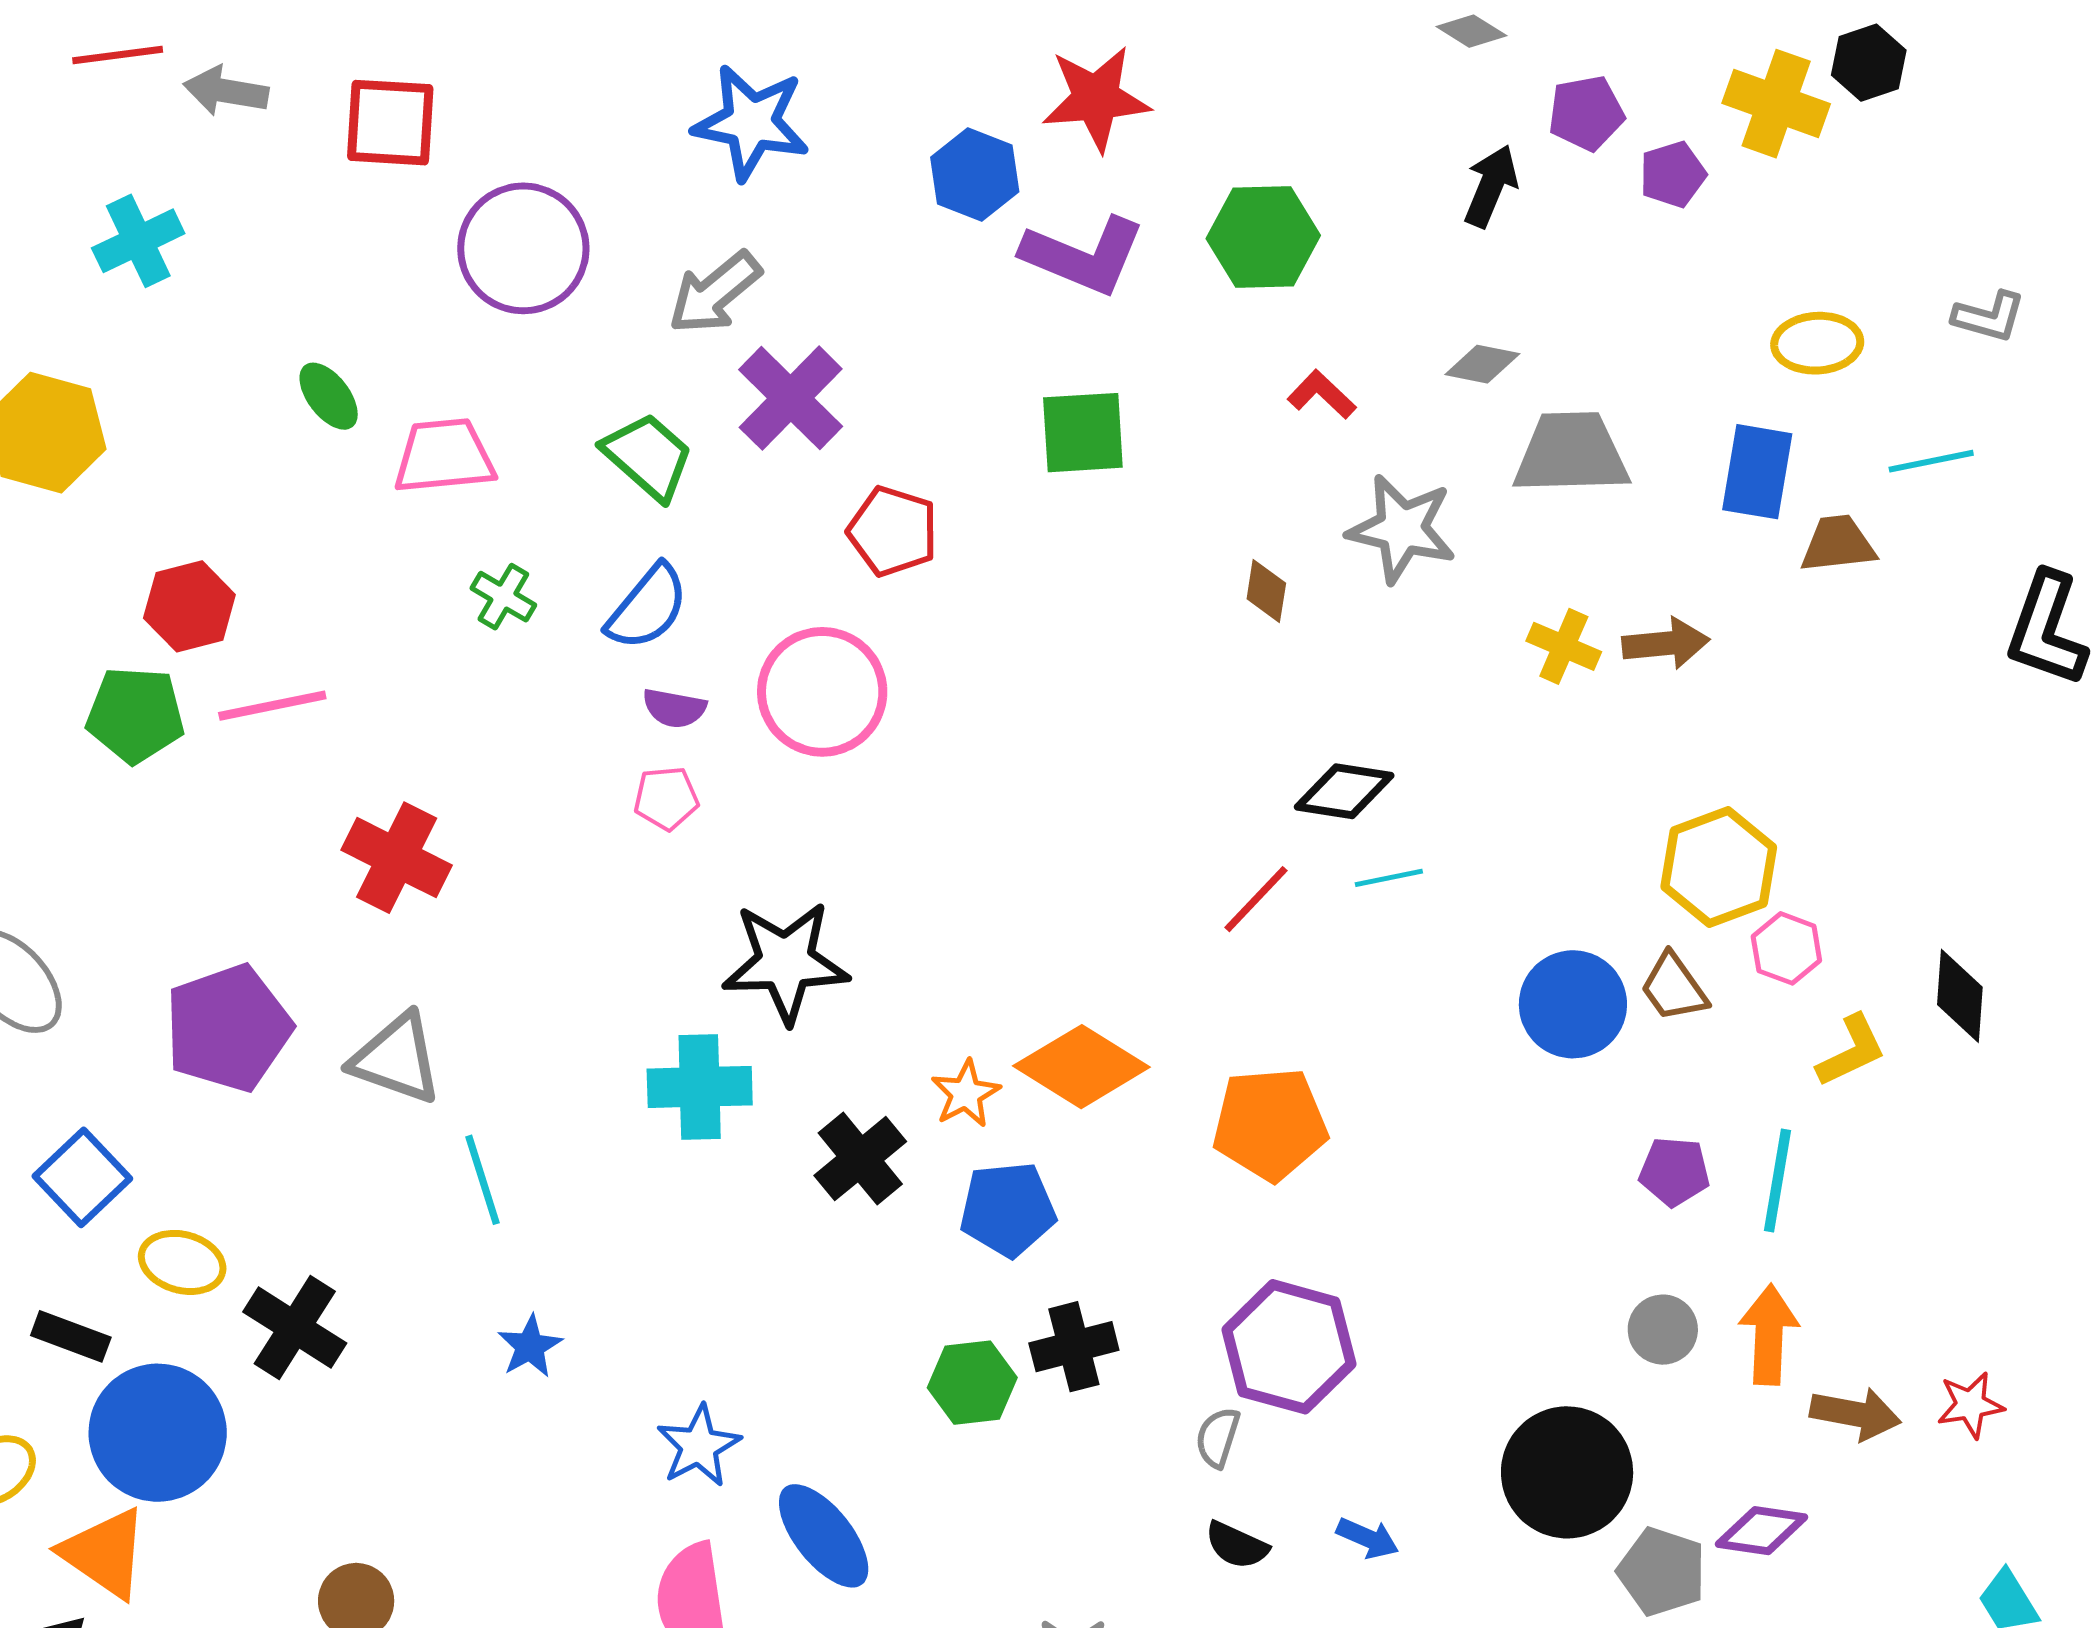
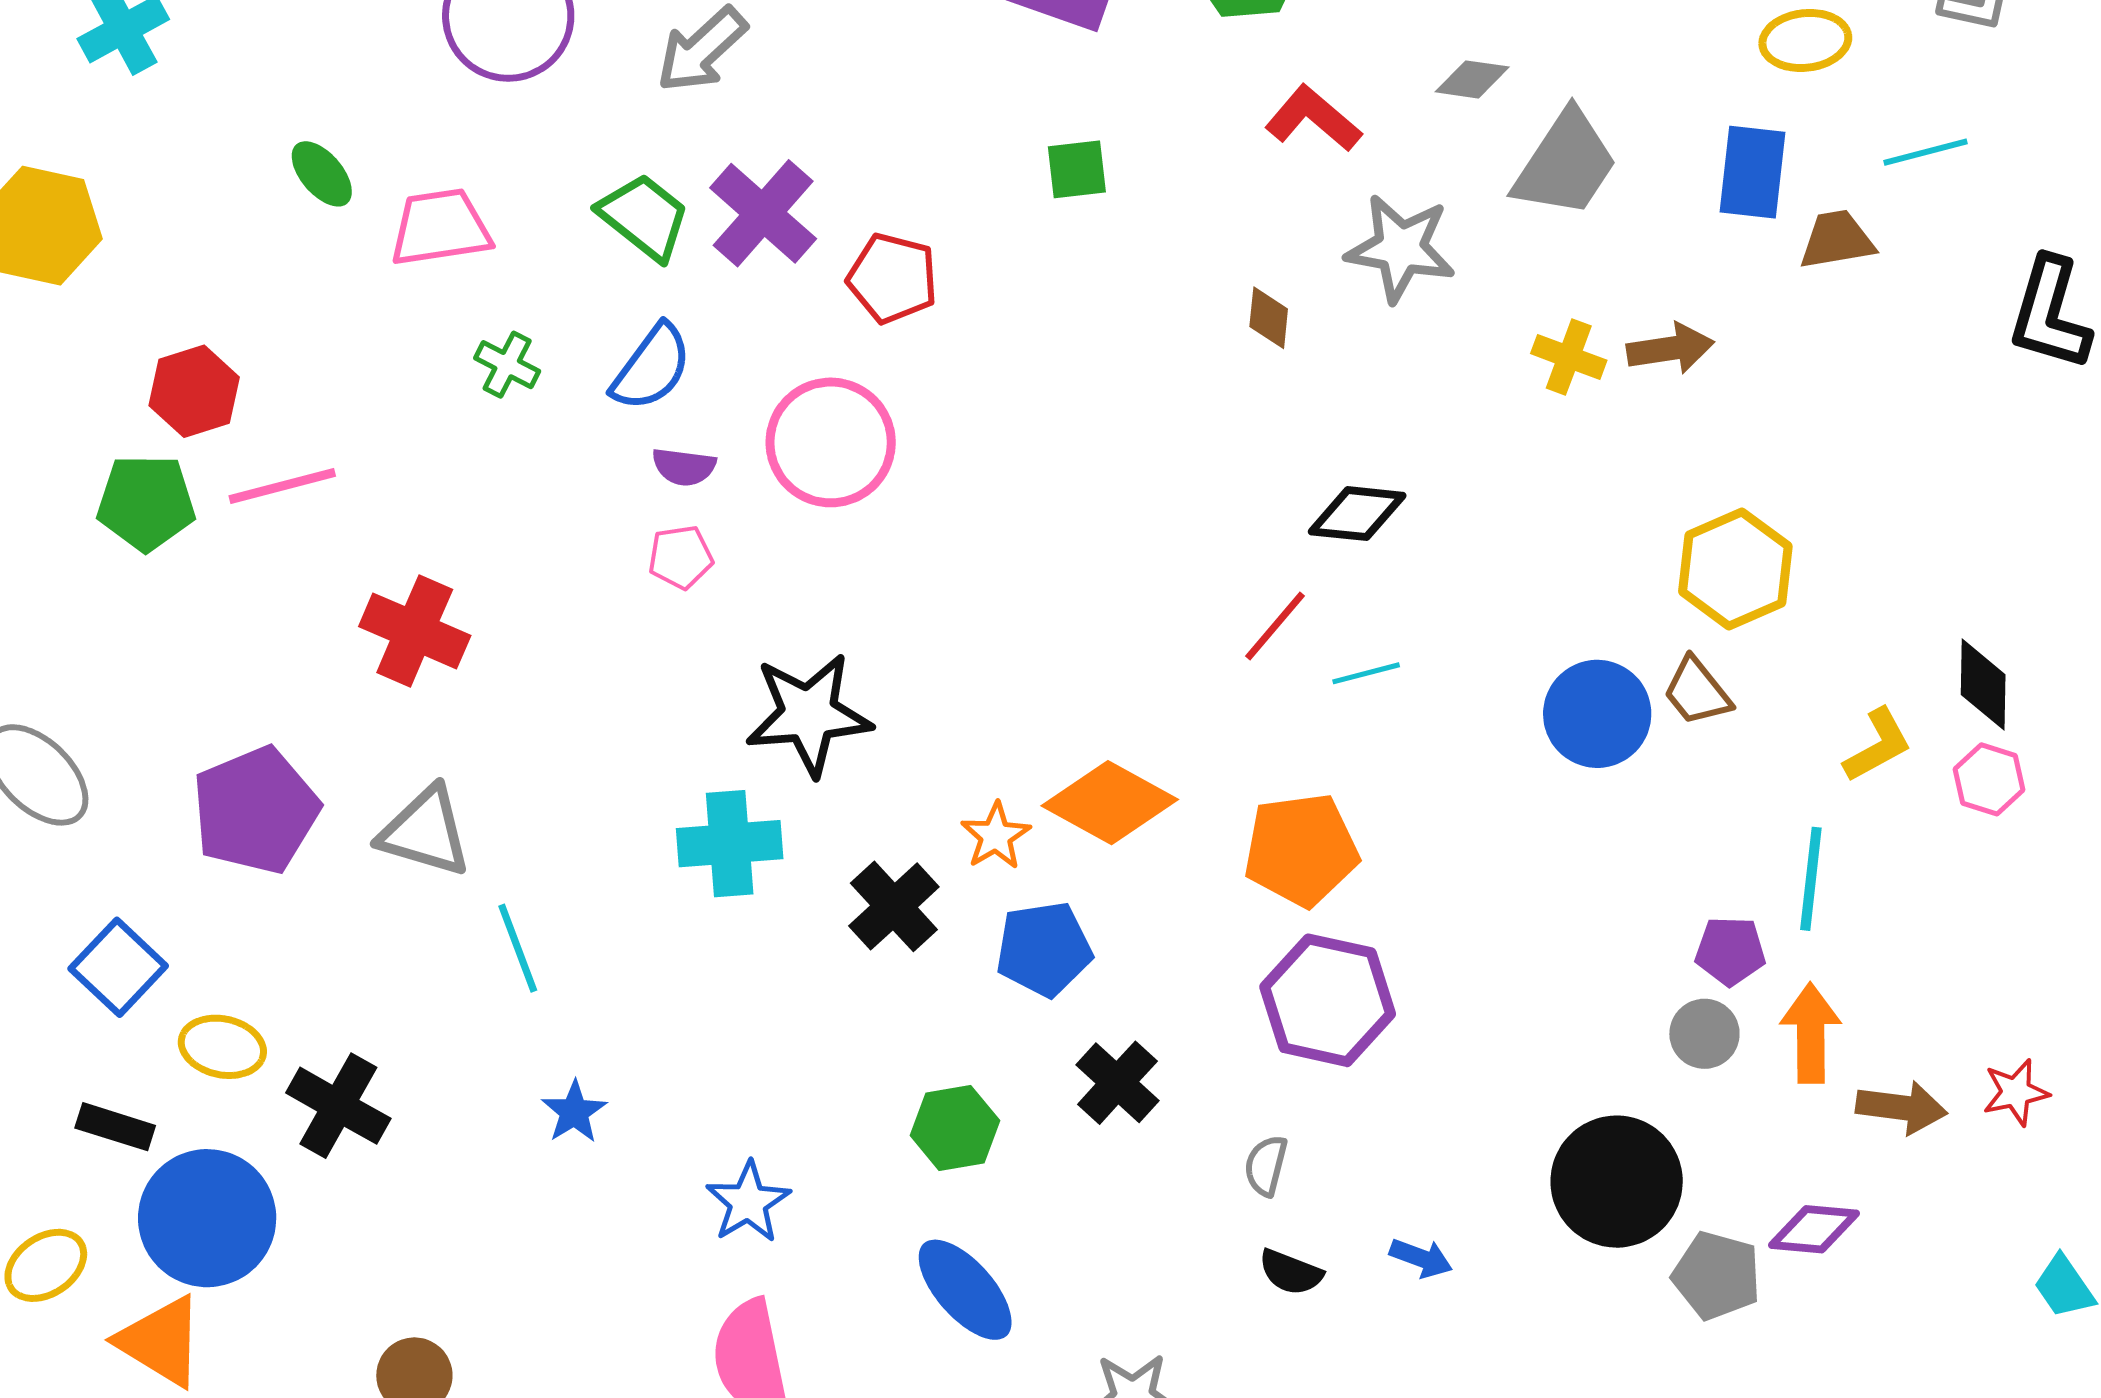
red L-shape: (1322, 394) -> (1313, 119), size x1.4
purple cross: (791, 398) -> (763, 213), moved
green square: (1083, 433) -> (1077, 169), size x0.7
gray trapezoid: (1571, 453) -> (1566, 164), turned 128
cyan line: (1389, 878) -> (1366, 673), moved
pink hexagon: (1786, 948) -> (1989, 779), moved
purple pentagon: (1674, 1171) -> (1730, 951), moved
black cross: (1074, 1347) -> (1117, 1083), turned -30
purple hexagon: (1289, 1347) -> (1328, 1000), moved
green hexagon: (972, 1383) -> (955, 1128), moved
blue ellipse: (824, 1536) -> (965, 1290), moved

